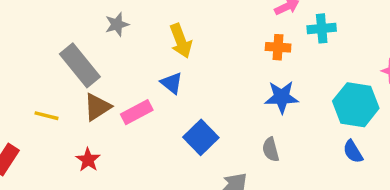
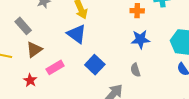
gray rectangle: (80, 65) -> (23, 26), size x0.7
blue triangle: (172, 83) -> (77, 34), size x1.5
pink rectangle: (137, 112) -> (55, 67), moved

